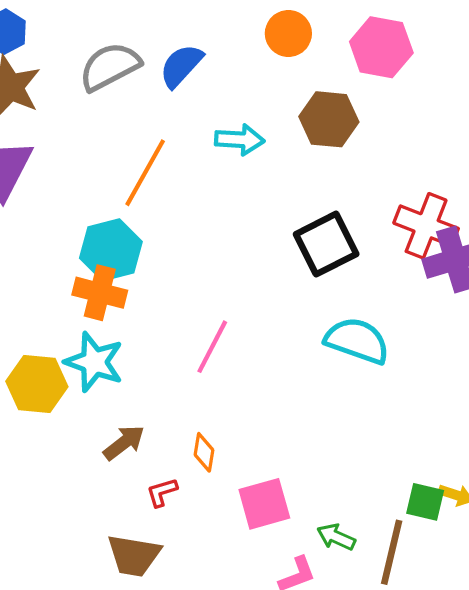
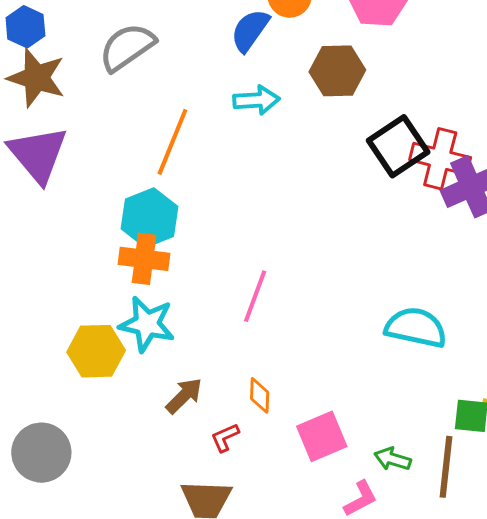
blue semicircle: (181, 66) -> (250, 30), moved
black square: (326, 244) -> (398, 146), moved
cyan semicircle: (357, 341) -> (416, 328), moved

